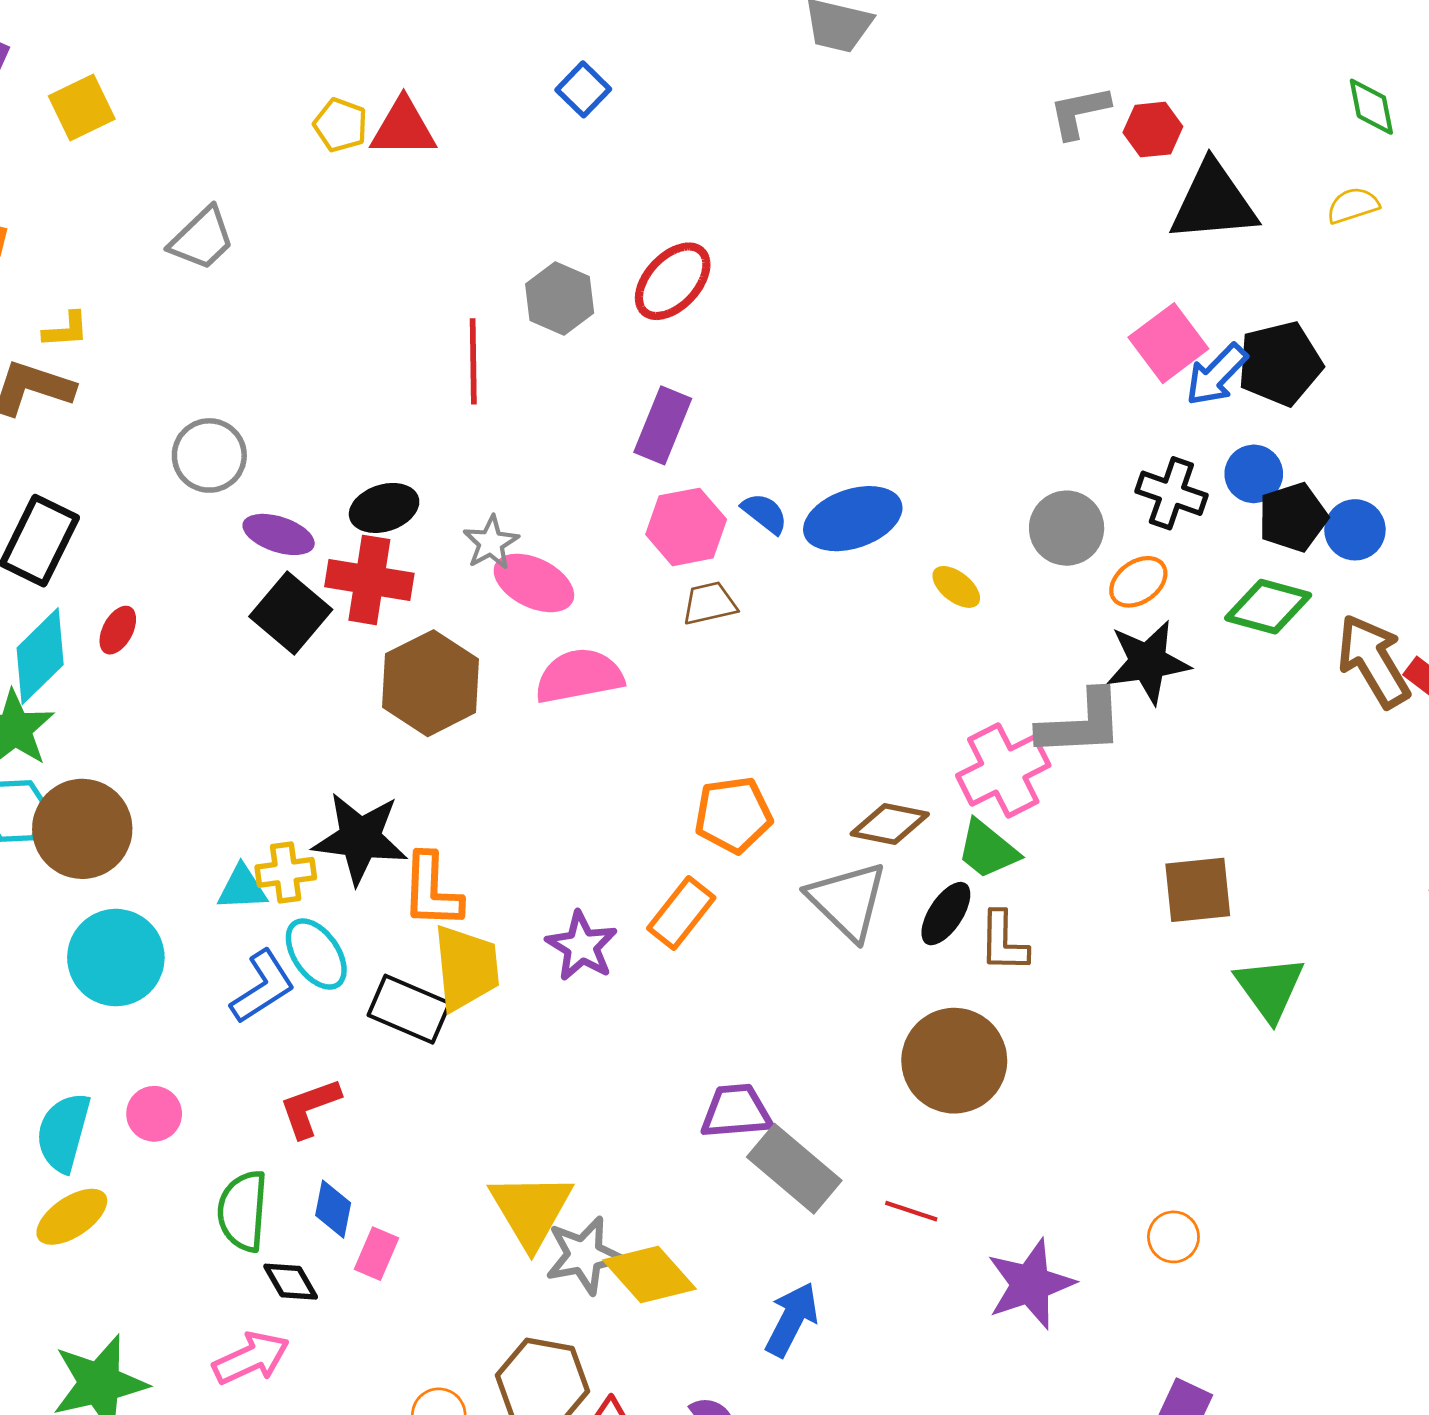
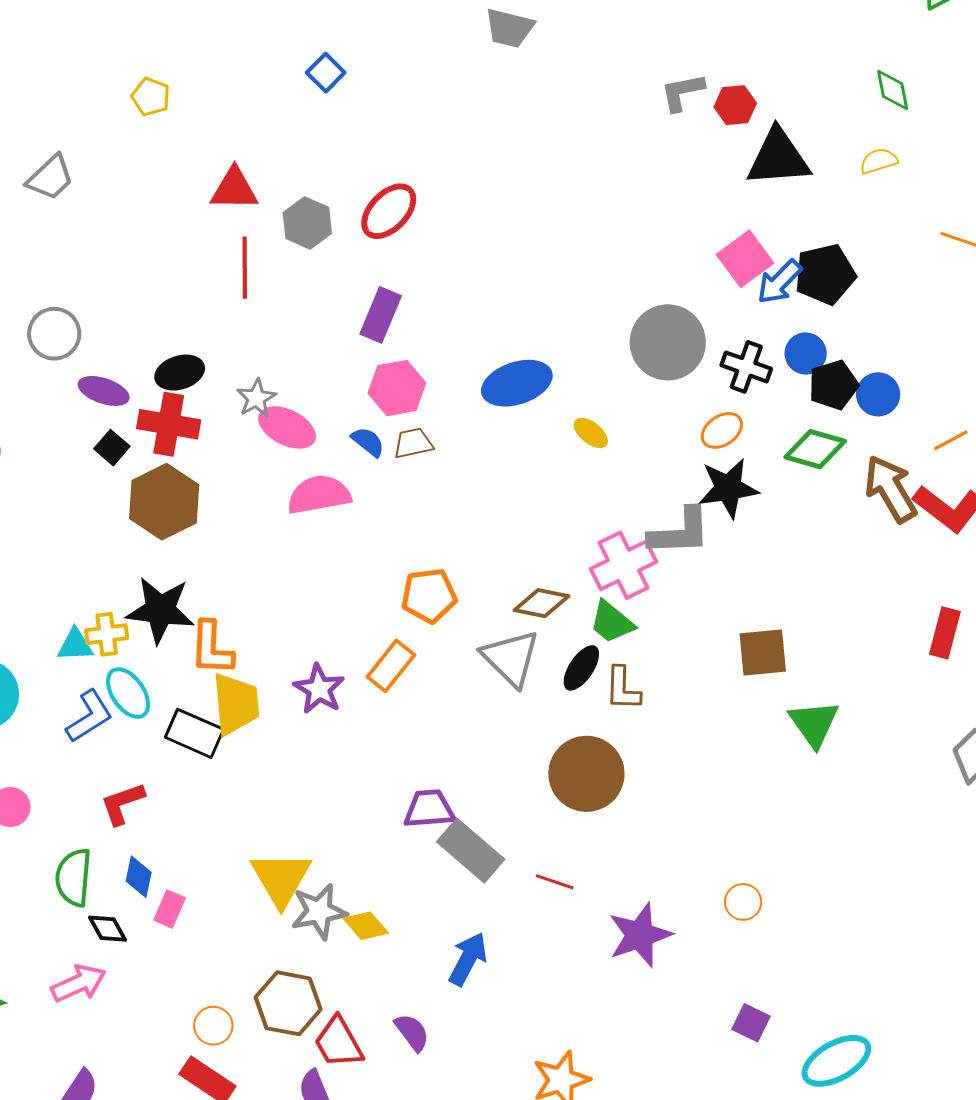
red triangle: (403, 128) -> (234, 189), moved
blue semicircle: (765, 513) -> (368, 442), moved
gray circle: (1067, 528) -> (668, 342), moved, size x1.4
black square: (291, 613) -> (112, 448), size x0.6
brown hexagon: (431, 683) -> (164, 502), moved
yellow diamond: (649, 1275) -> (366, 926), size x0.7

